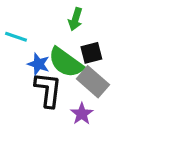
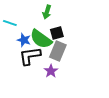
gray rectangle: (93, 82) -> (58, 51), turned 72
black L-shape: (48, 90) -> (30, 56), turned -105

